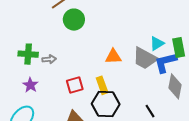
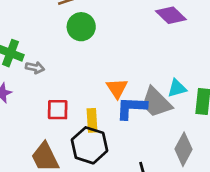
orange triangle: (113, 57) -> (117, 88), turned 42
blue L-shape: (166, 62) -> (131, 108), moved

